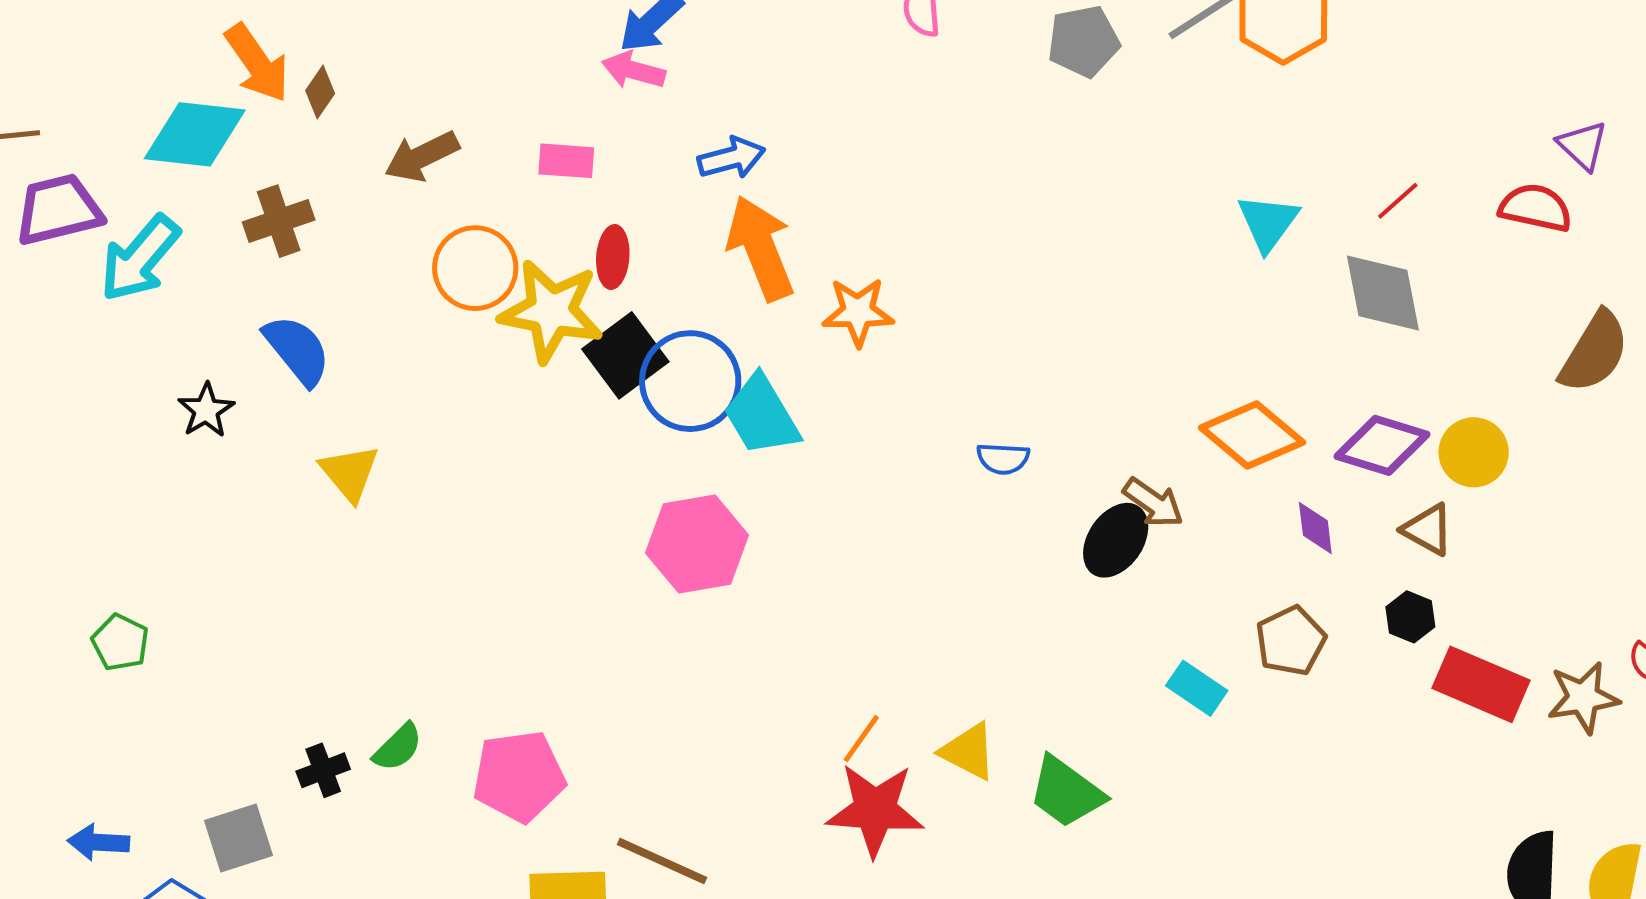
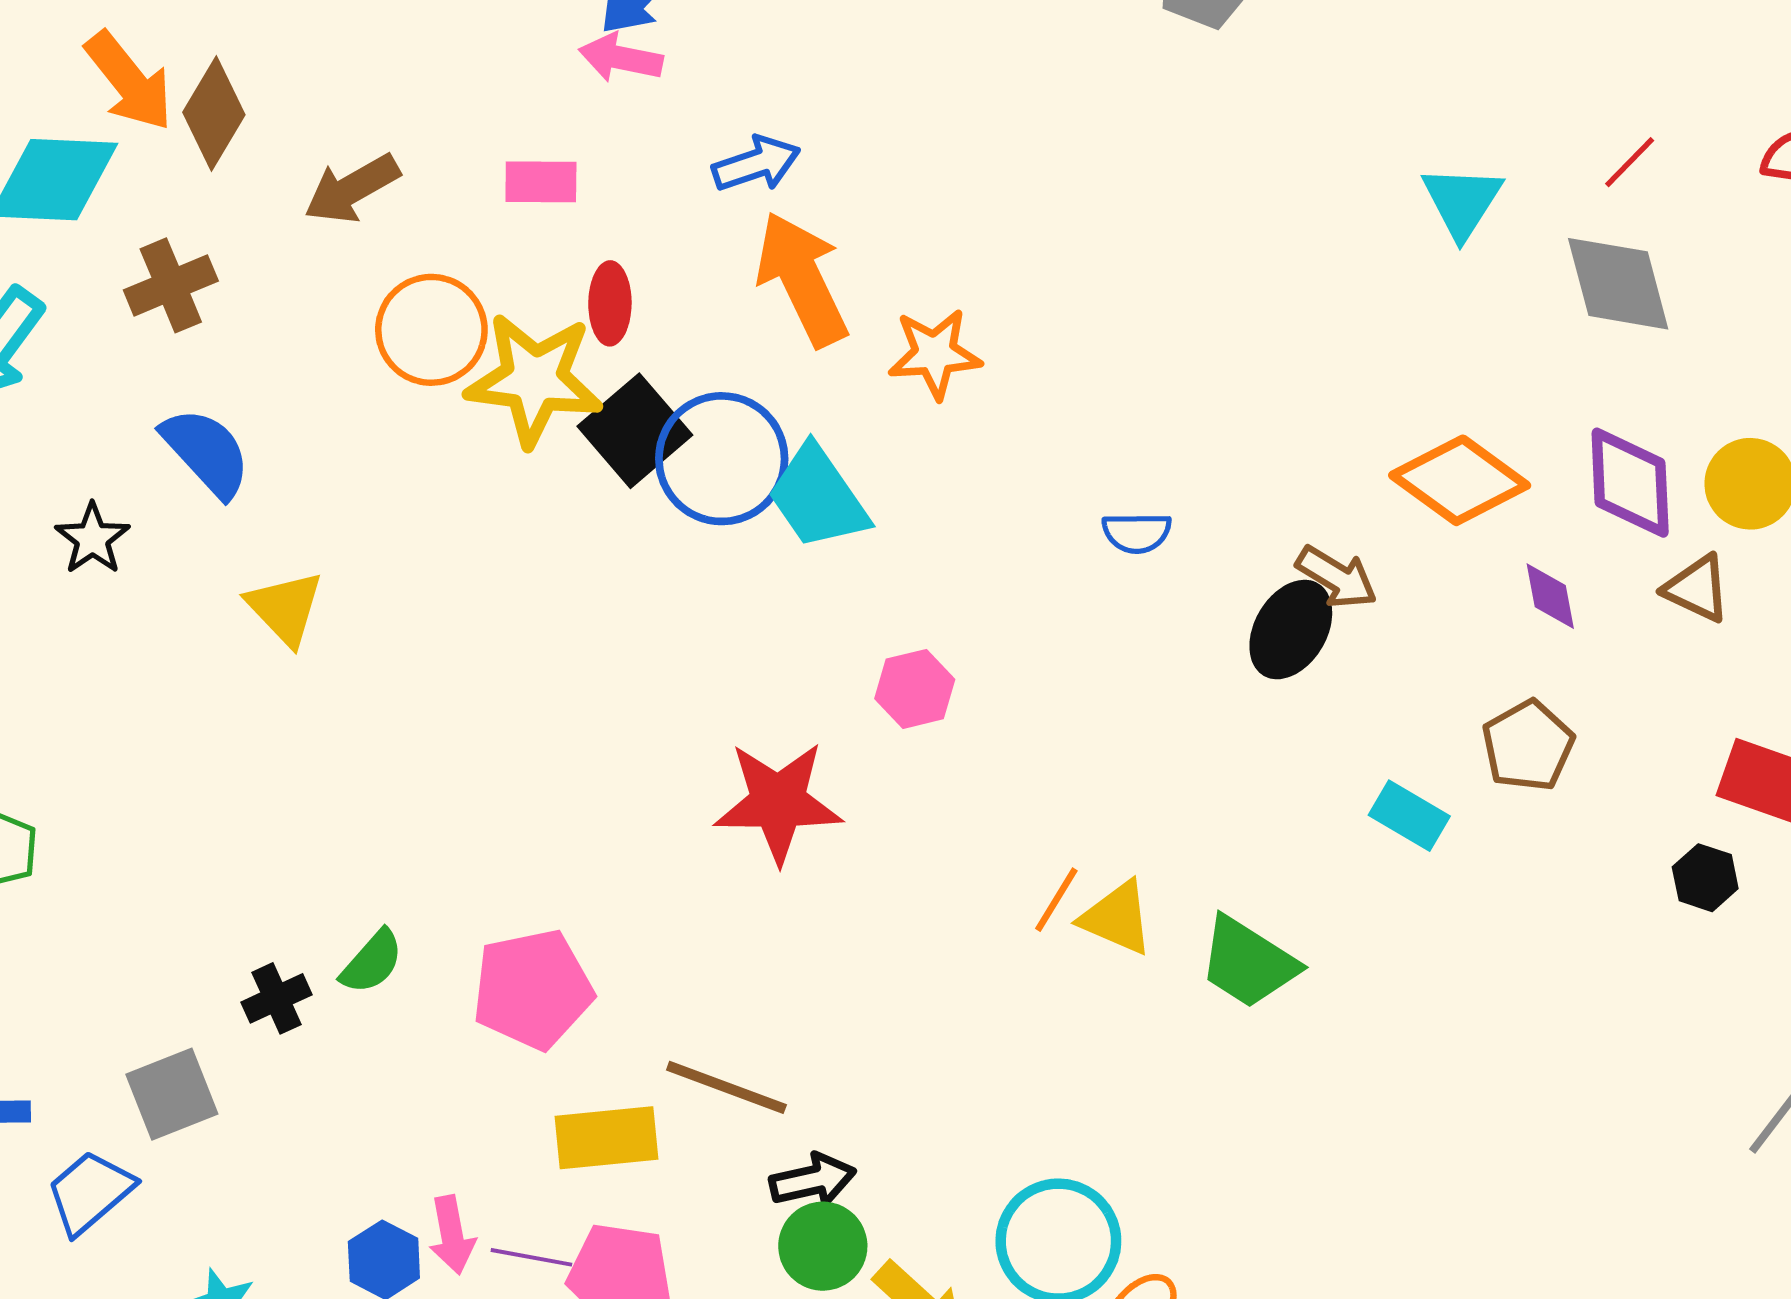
brown diamond: (320, 92) -> (214, 113), size x1.6
purple diamond: (1382, 445) -> (1630, 483), turned 74
pink hexagon: (697, 544) -> (915, 689), moved, size x0.6
black hexagon: (1410, 617) -> (1705, 878), moved
orange line: (861, 739) -> (1056, 900), moved
red star: (875, 810) -> (778, 802), moved

